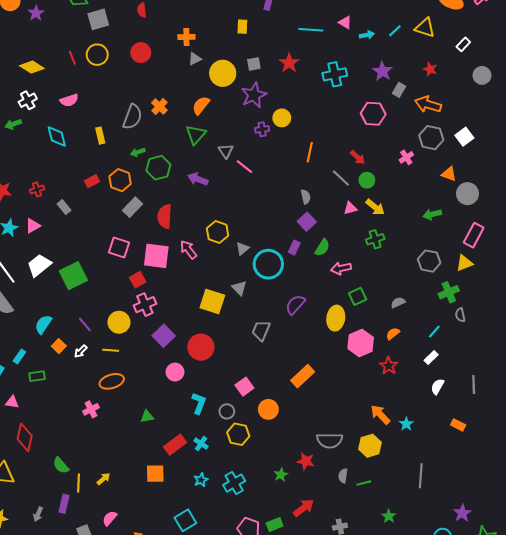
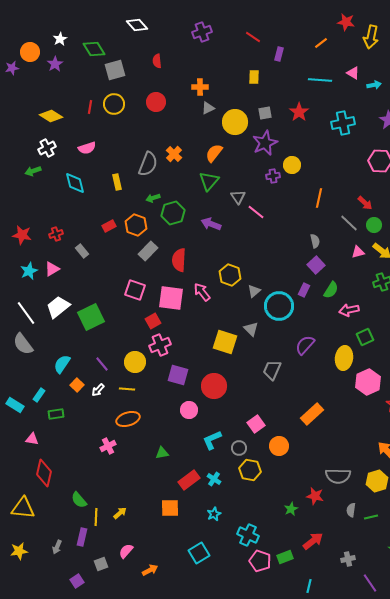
red line: (72, 58) -> (90, 107), turned 32
purple square: (164, 336) -> (178, 375), turned -30
cyan L-shape: (199, 403) -> (212, 440), turned -135
cyan cross: (234, 483) -> (248, 535), moved, turned -35

